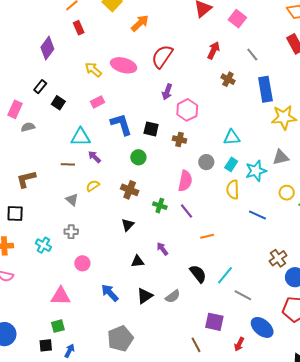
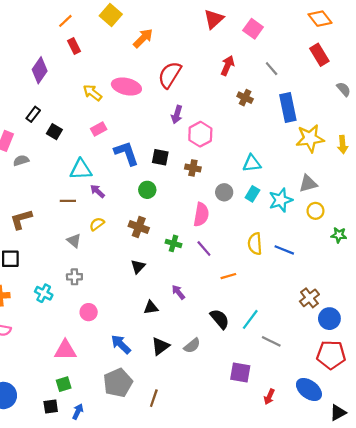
yellow semicircle: (233, 190) -> (255, 244), moved
yellow circle: (287, 193) -> (315, 211), moved
blue ellipse: (262, 327) -> (309, 389), moved
gray pentagon: (120, 339) -> (118, 383), moved
brown line: (196, 345) -> (154, 398), moved, turned 49

